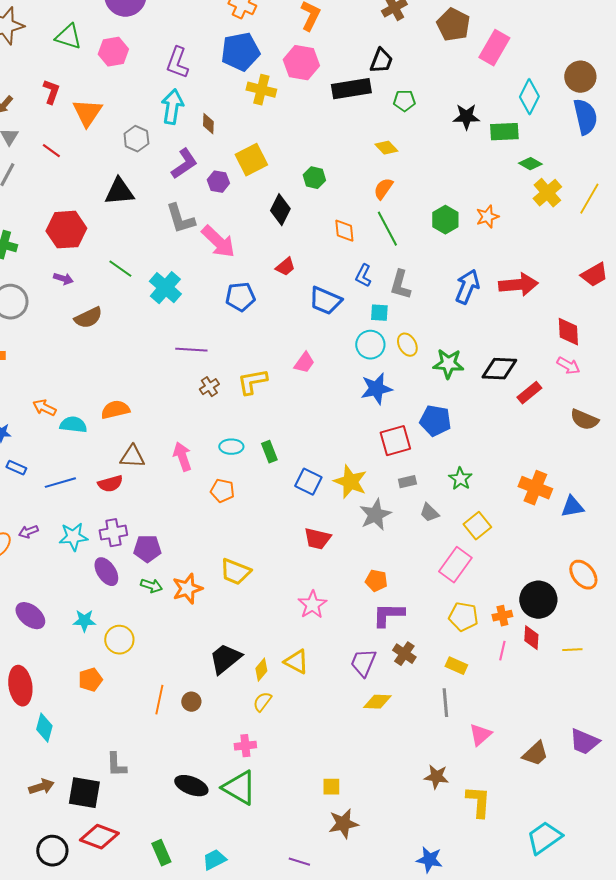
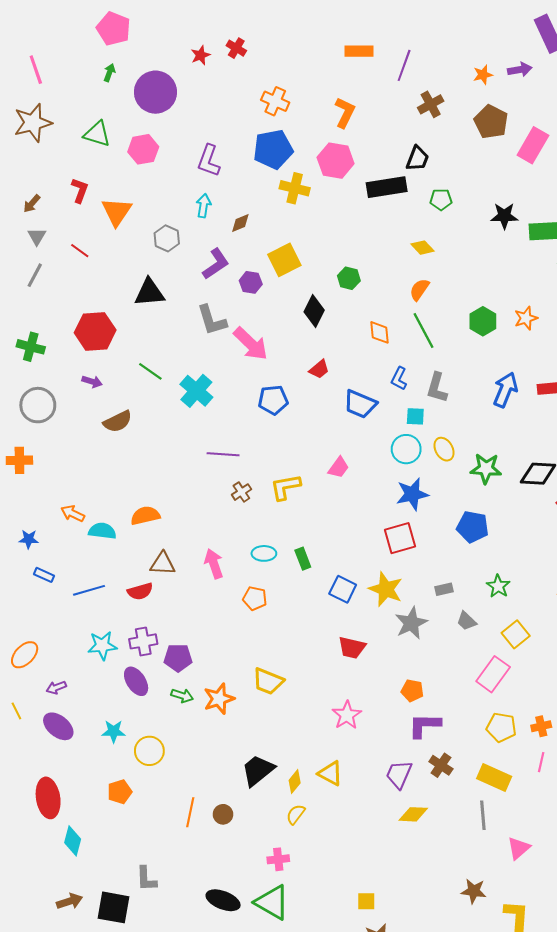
cyan arrow: (172, 107) -> (204, 206), size x0.7
brown diamond: (208, 124) -> (240, 223), turned 65
red square: (395, 441) -> (400, 538), moved
purple arrow: (28, 532) -> (56, 687), moved
yellow rectangle: (456, 666) -> (494, 777), size x1.5

